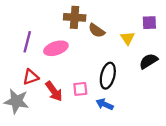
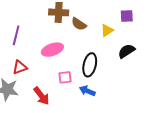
yellow triangle: (127, 38) -> (107, 30), turned 32
pink ellipse: (56, 48) -> (52, 50), moved
red arrow: (54, 91) -> (41, 96), moved

